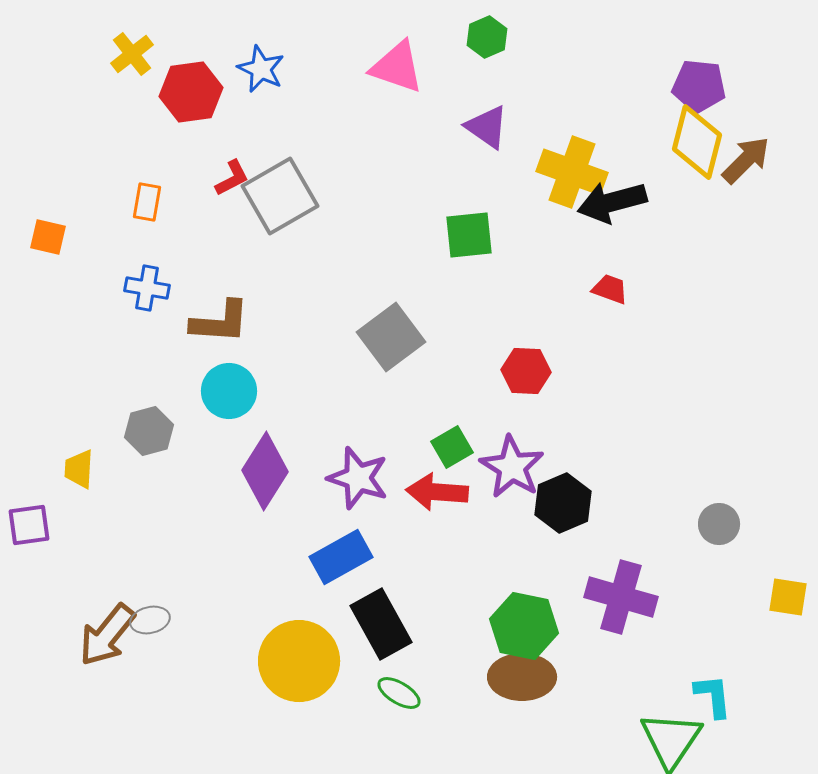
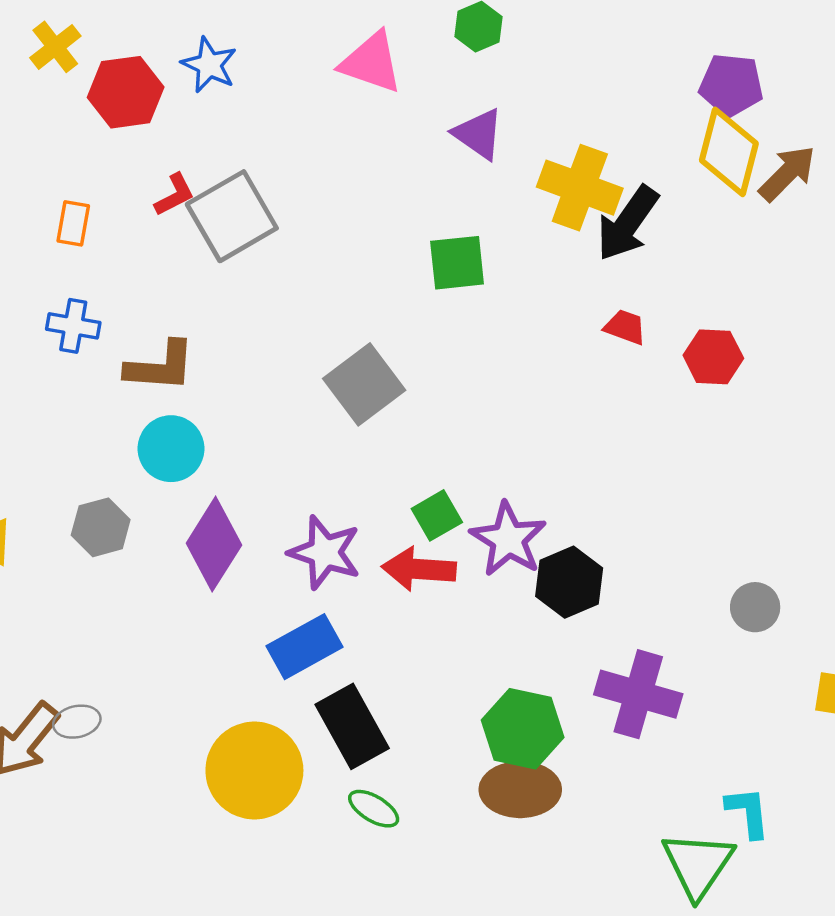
black arrow: (612, 202) -> (628, 223), turned -40
red hexagon: (526, 371) -> (713, 357), moved
gray hexagon: (149, 431) -> (101, 527), moved

